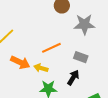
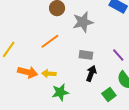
orange line: (51, 48) -> (50, 41), moved
black arrow: (73, 78) -> (91, 73), moved

